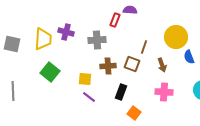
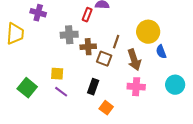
purple cross: (66, 32) -> (38, 13), moved
brown arrow: (162, 65) -> (134, 60), size x1.5
brown cross: (108, 66) -> (88, 47), moved
green square: (50, 72) -> (27, 88), moved

